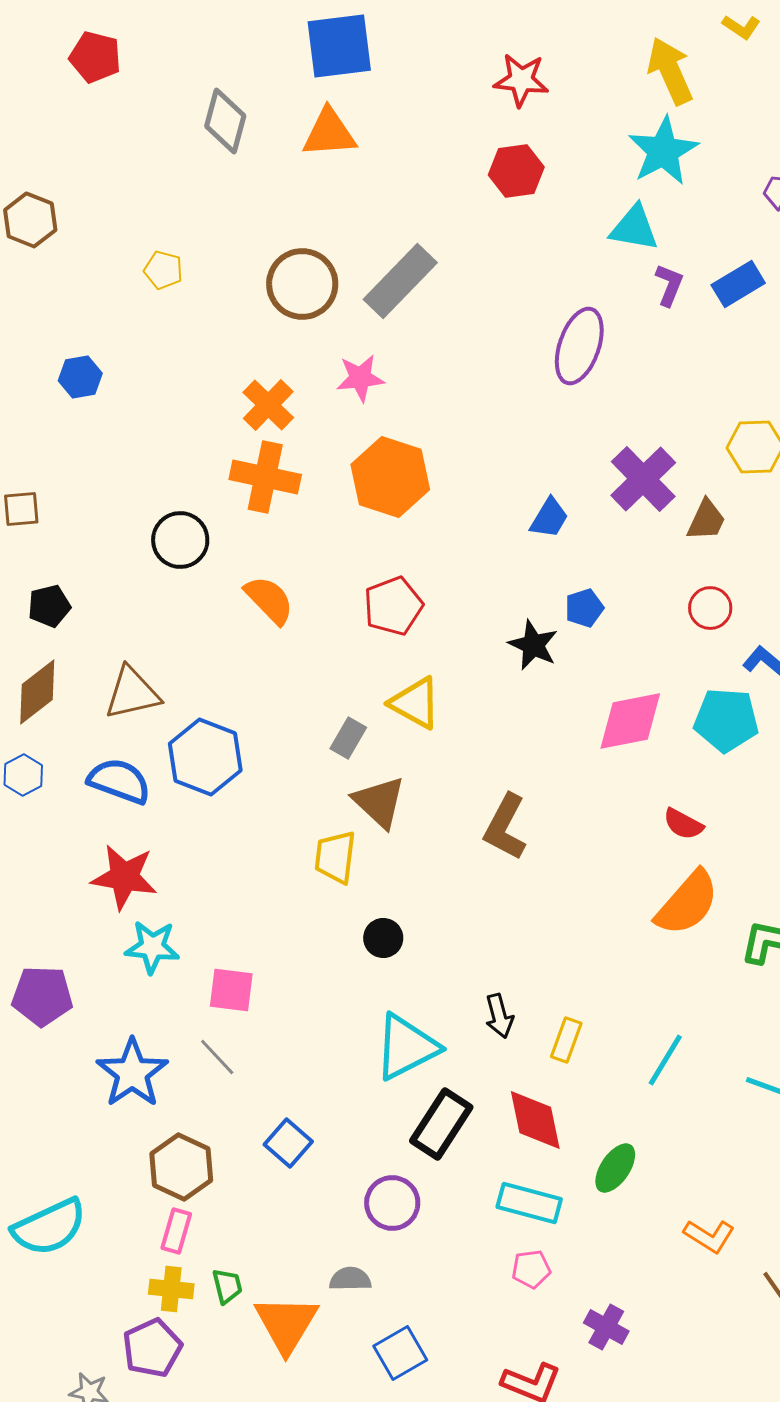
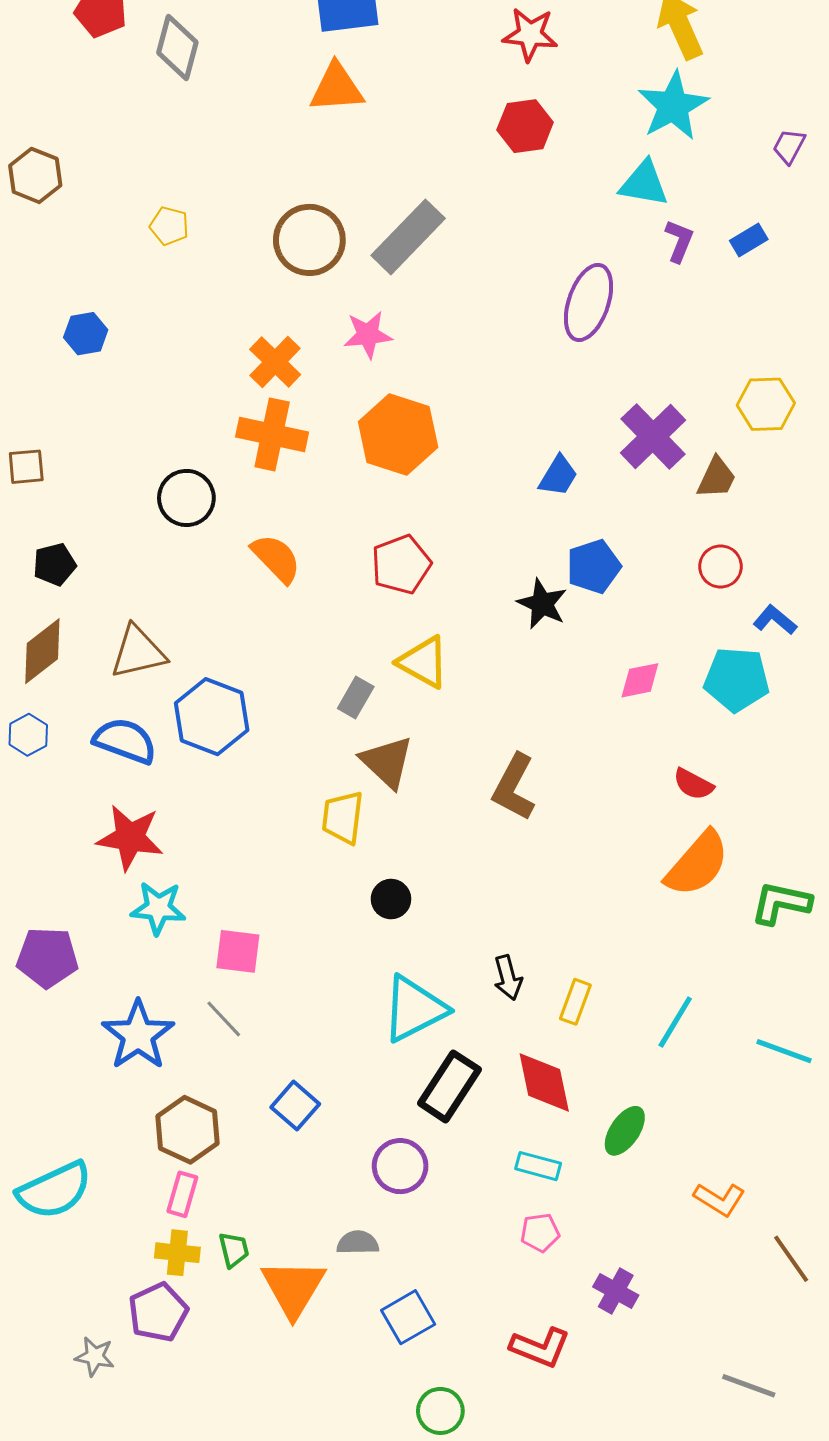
gray diamond: (225, 121) -> (177, 48), moved
blue rectangle: (738, 284) -> (749, 240), size x0.7
blue pentagon: (584, 608) -> (594, 566), size x1.4
pink diamond: (630, 721) -> (640, 680), size x0.6
cyan rectangle: (529, 1203) -> (538, 1166), size x0.7

